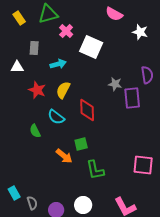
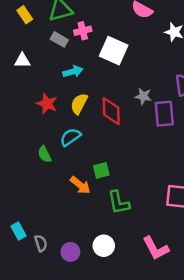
pink cross: (66, 31) -> (83, 31), turned 32
gray rectangle: (34, 48) -> (59, 39), moved, turned -64
white triangle: (17, 67) -> (22, 60), moved
red diamond: (87, 110) -> (111, 111), moved
cyan semicircle: (56, 117) -> (70, 137), turned 108

